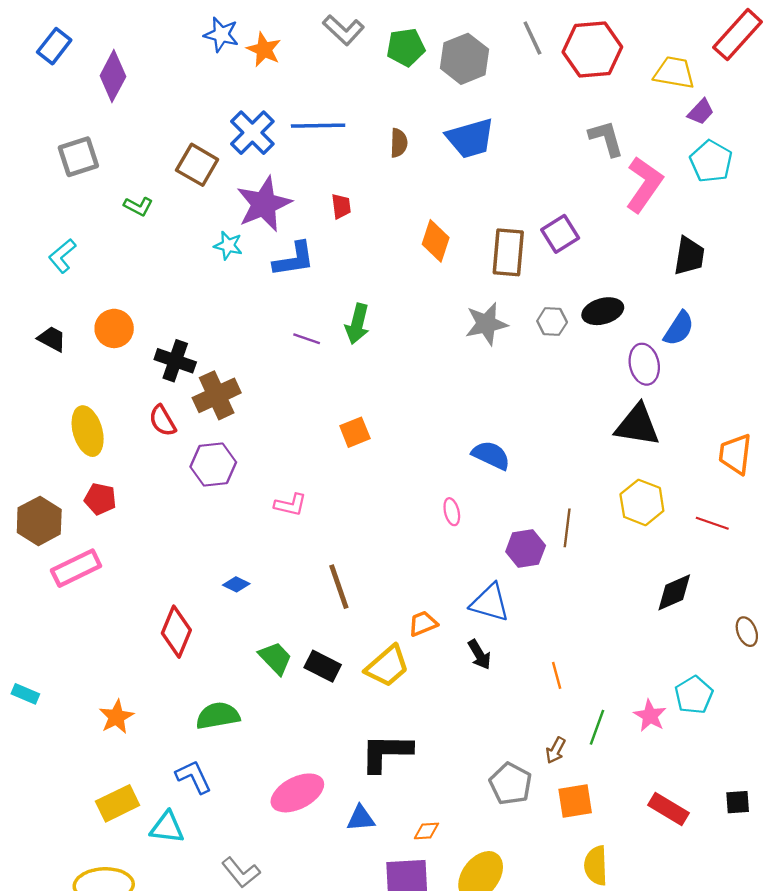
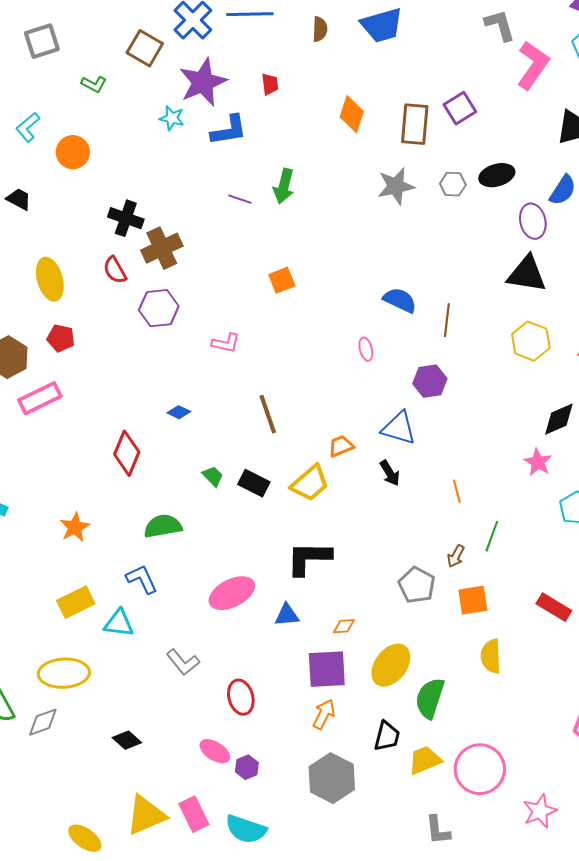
orange circle: (114, 328) -> (73, 152), moved
brown line: (567, 528) -> (447, 320), moved
green trapezoid: (275, 658) -> (213, 476), size x0.7
pink star: (650, 716) -> (538, 462), moved

